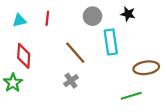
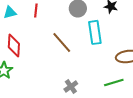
gray cross: (71, 81) -> (71, 86), moved

